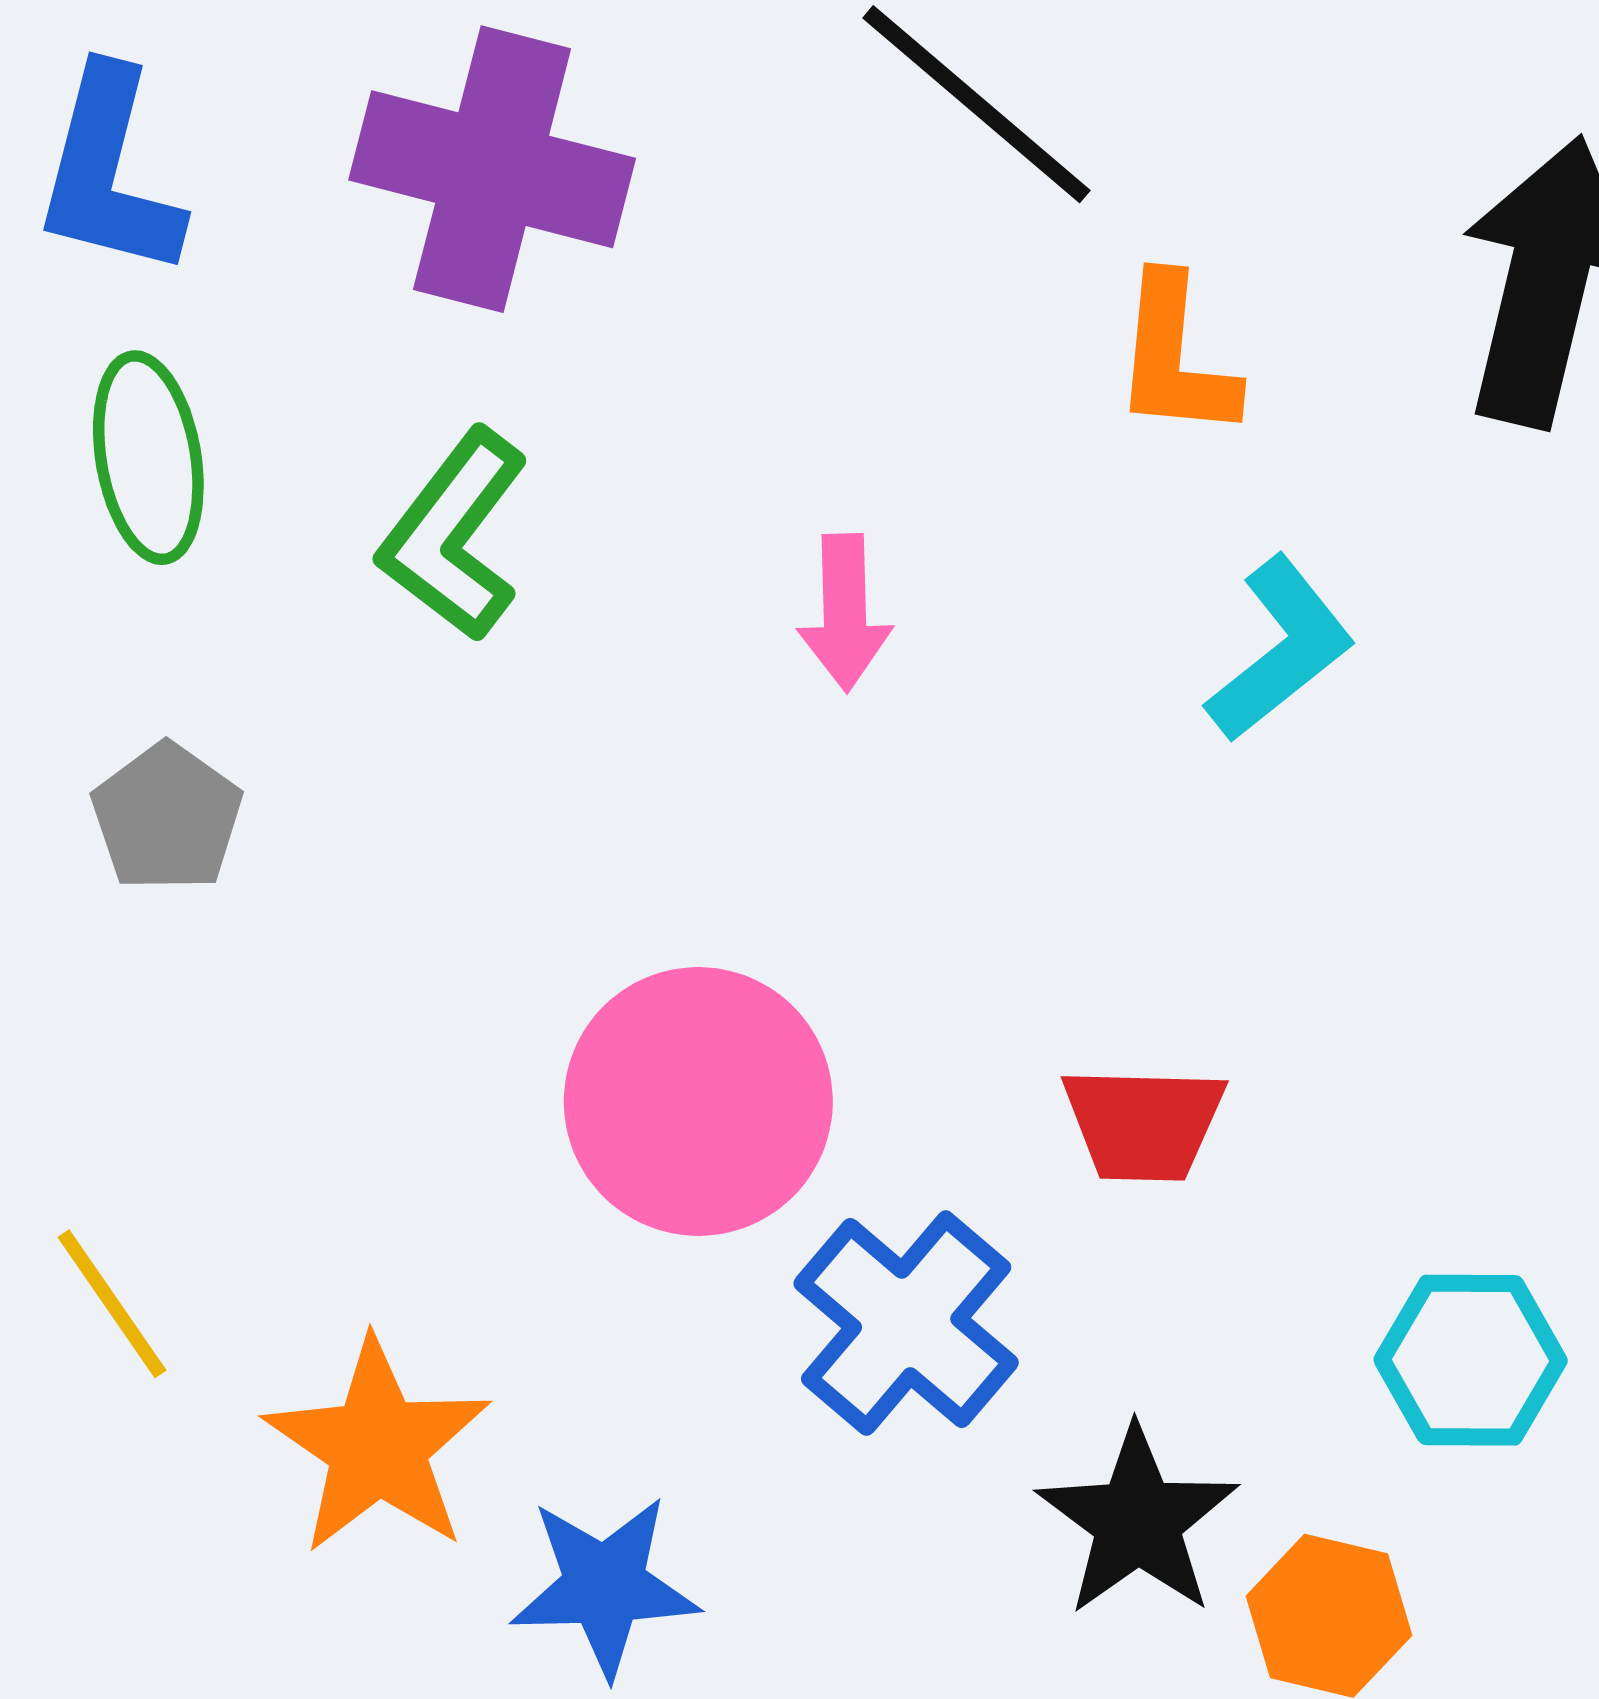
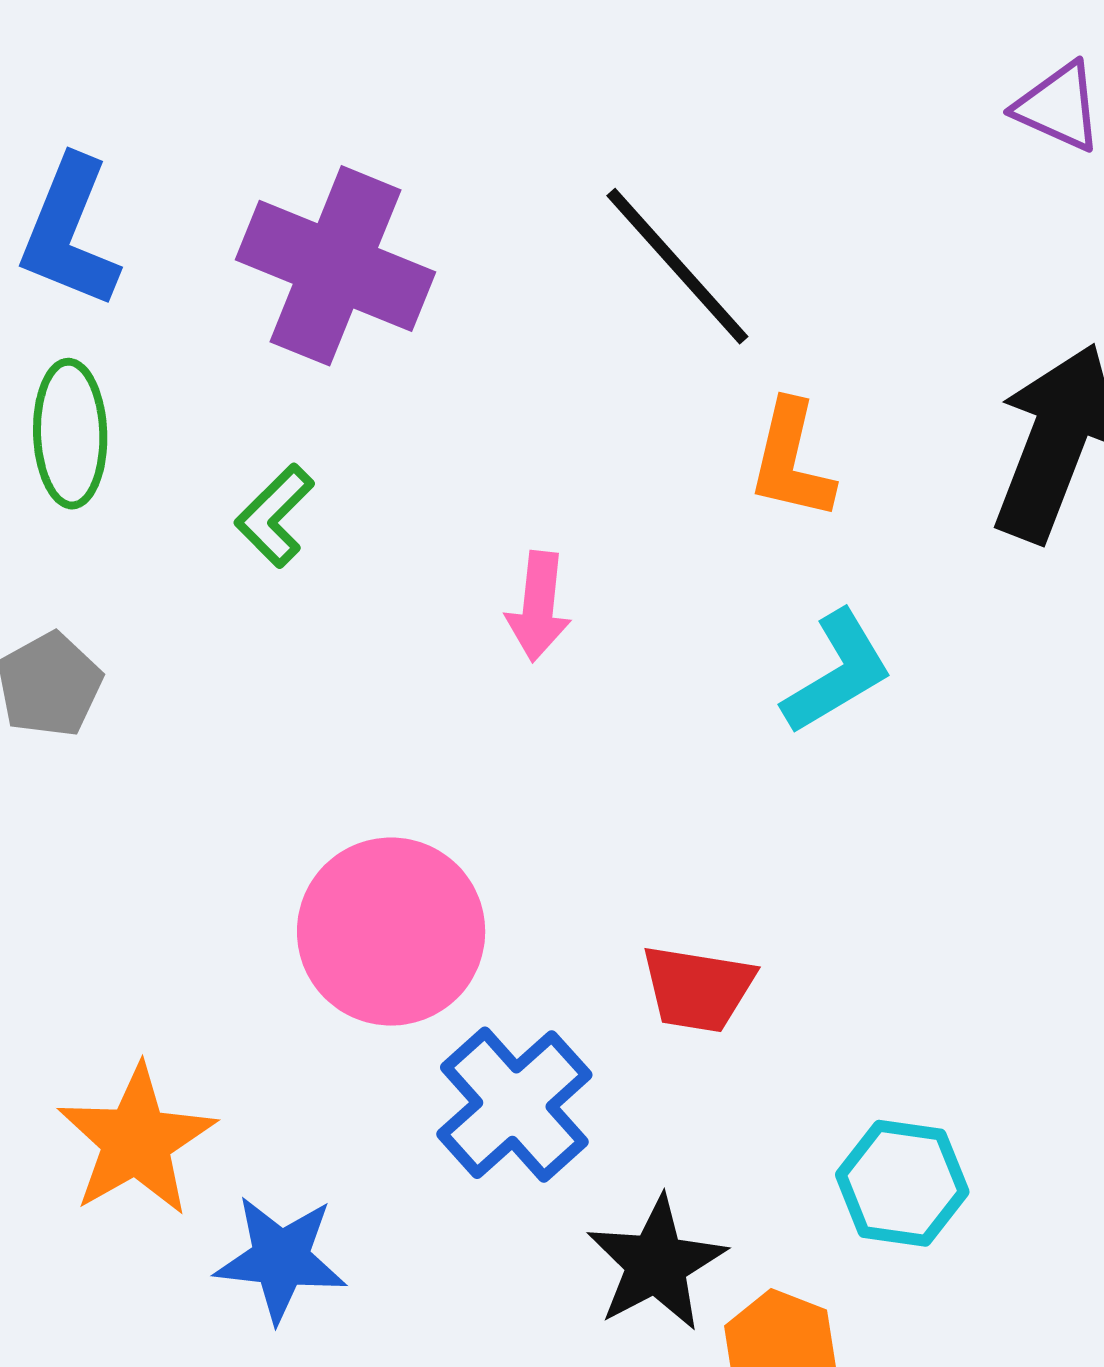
green L-shape: (454, 535) -> (275, 516), size x0.7

